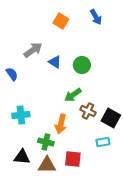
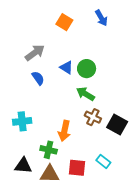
blue triangle: (55, 62) -> (66, 68), moved
blue semicircle: (12, 74) -> (38, 78), moved
green arrow: (73, 95) -> (85, 94), moved, turned 66
cyan rectangle: (103, 142) -> (103, 161), moved, turned 48

